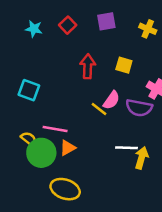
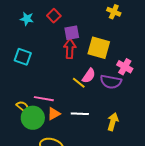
purple square: (106, 21) -> (72, 33), moved
yellow cross: (148, 29) -> (114, 12), moved
yellow square: (124, 65) -> (99, 48), size x1.6
cyan square: (29, 90) -> (23, 57), moved
white line: (126, 148) -> (80, 114), moved

